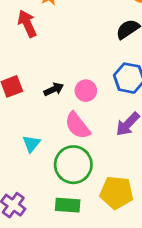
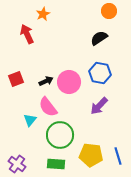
pink circle: (86, 91) -> (69, 82), size x1.5
pink semicircle: (77, 126) -> (48, 107), moved

